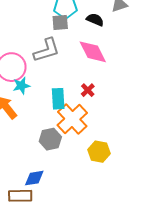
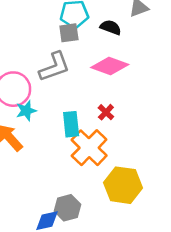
pink diamond: (93, 52) -> (110, 66), turned -40
gray hexagon: (50, 139) -> (67, 208), moved
yellow hexagon: (99, 152) -> (123, 185), size x1.4

